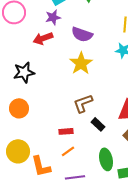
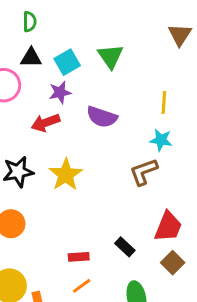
yellow star: (81, 63) -> (66, 175), moved
brown L-shape: (83, 103) -> (144, 172), moved

